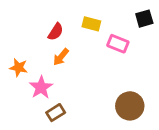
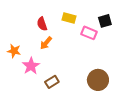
black square: (144, 19) -> (105, 21), moved
red semicircle: (56, 32) -> (42, 24), turned 128
brown rectangle: (56, 113) -> (52, 82), moved

